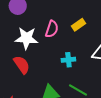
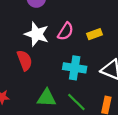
cyan cross: (68, 60) -> (75, 68), size x1.5

